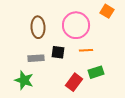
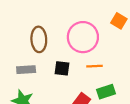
gray rectangle: (36, 58) -> (26, 70), moved

